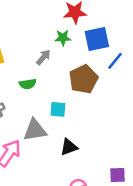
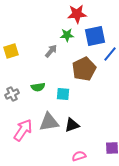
green semicircle: (28, 84) -> (38, 87), moved
gray triangle: (35, 130) -> (49, 122), moved

